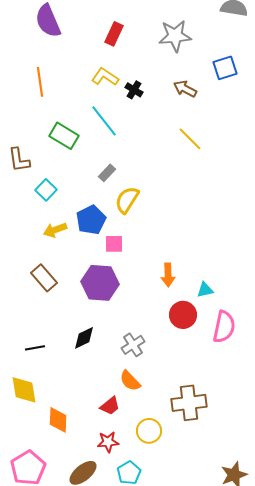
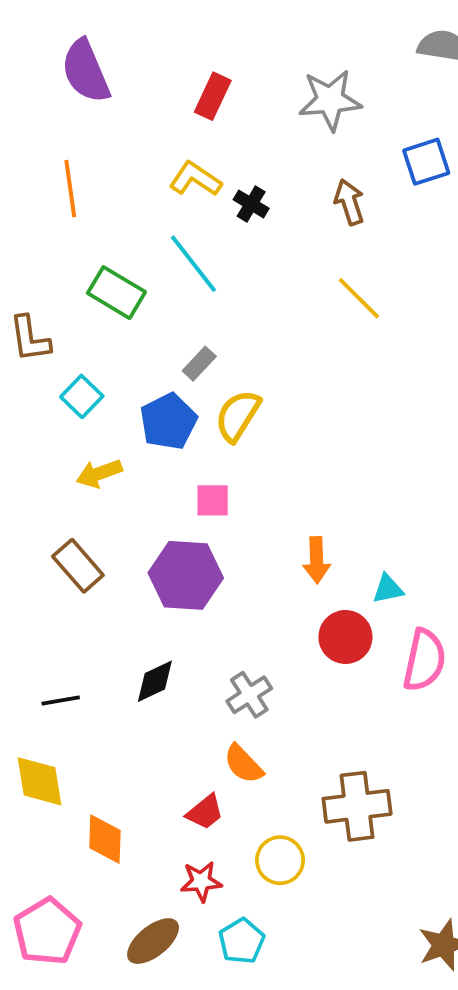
brown arrow: (185, 89) -> (349, 202), turned 45
blue pentagon: (91, 220) -> (168, 421), moved

